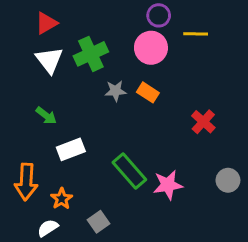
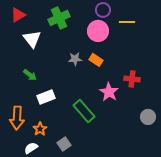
red triangle: (46, 23) -> (18, 15), moved
green cross: (91, 54) -> (59, 18), moved
red cross: (203, 122) -> (132, 79), turned -35
pink star: (168, 185) -> (109, 92), moved, turned -30

